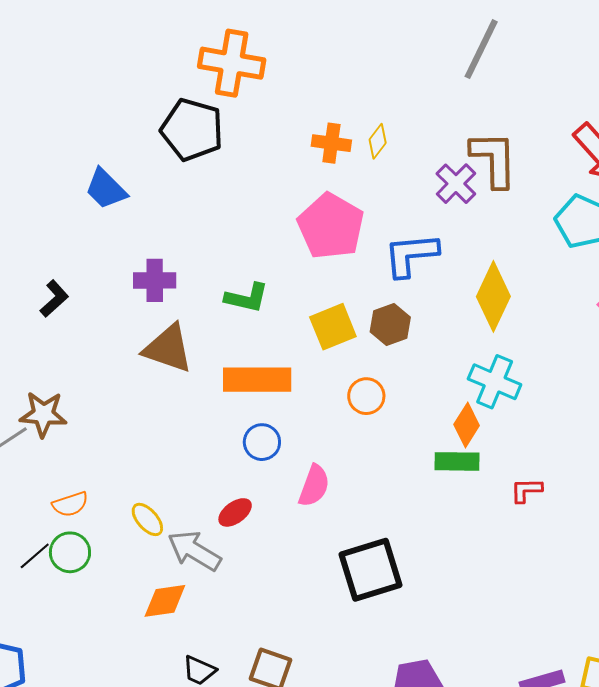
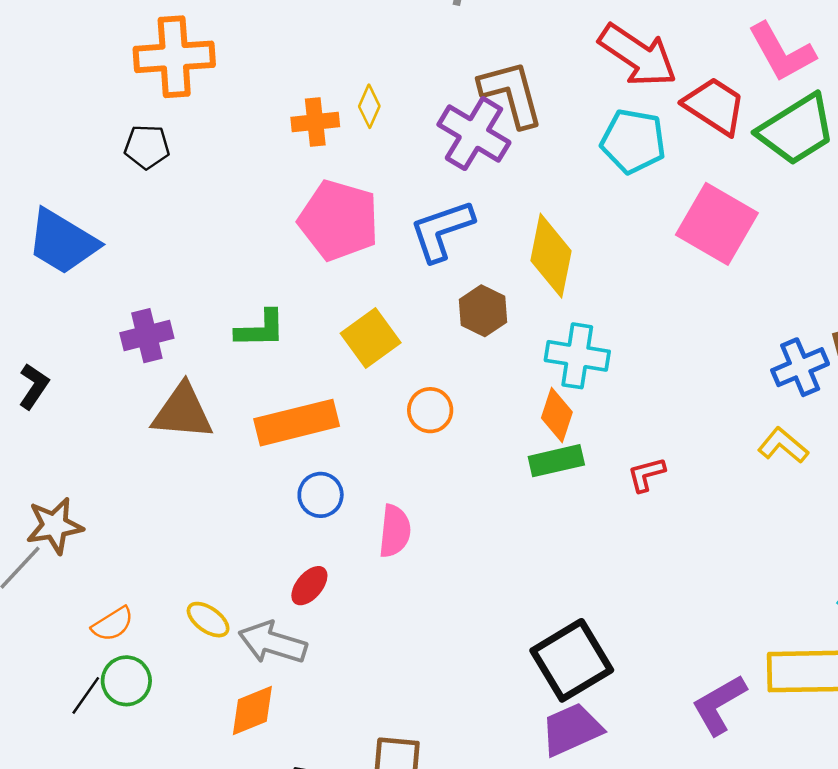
black pentagon: (192, 130) -> (147, 147), size x0.6
purple cross: (456, 184) -> (474, 134), size x1.4
blue trapezoid: (106, 189) -> (62, 242), size x1.4
brown hexagon: (390, 325) -> (483, 311), moved
black square: (370, 570) -> (572, 660), moved

